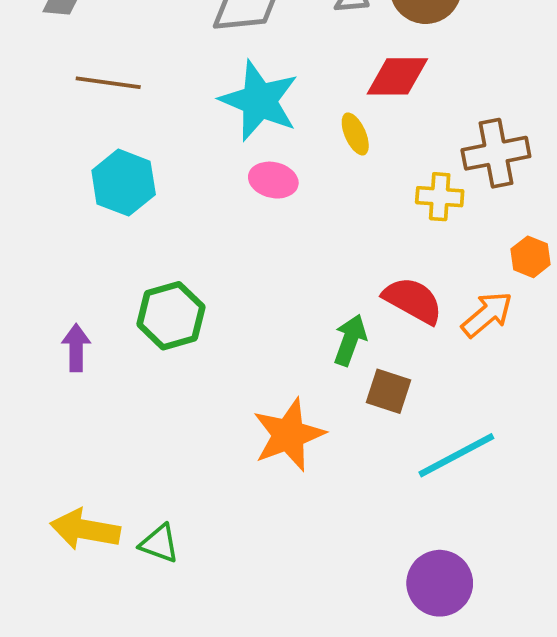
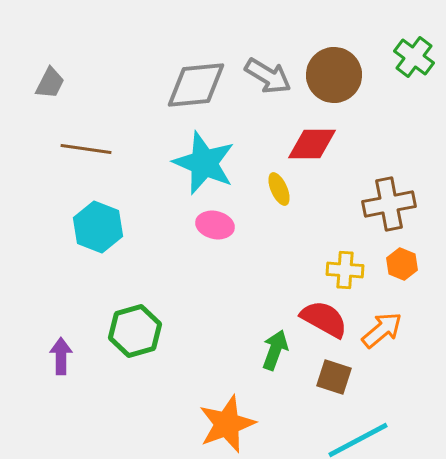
yellow cross: (440, 197) -> (345, 270), moved
orange hexagon: (531, 257) -> (402, 264), moved
brown square: (388, 391) -> (334, 377), moved

